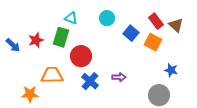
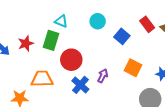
orange square: (153, 42) -> (133, 68), moved
purple arrow: (119, 77) -> (103, 76), moved, turned -64

